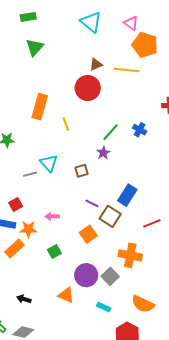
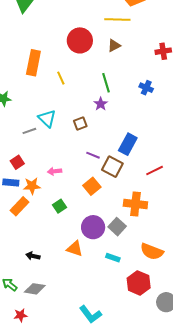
brown triangle: (96, 64) -> (114, 46), moved
blue cross: (140, 130) -> (146, 88), moved
green line: (110, 132) -> (106, 83), turned -54

